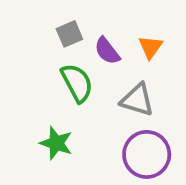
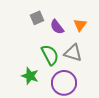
green semicircle: (77, 83) -> (50, 55), moved
purple circle: (147, 154) -> (64, 83), moved

